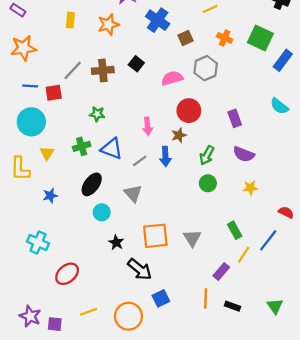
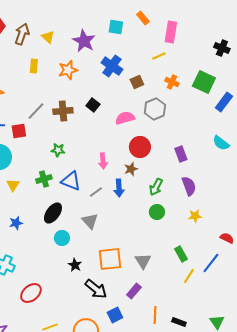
purple semicircle: (244, 154) -> (189, 186), turned -132
purple rectangle: (221, 272) -> (134, 291), moved

